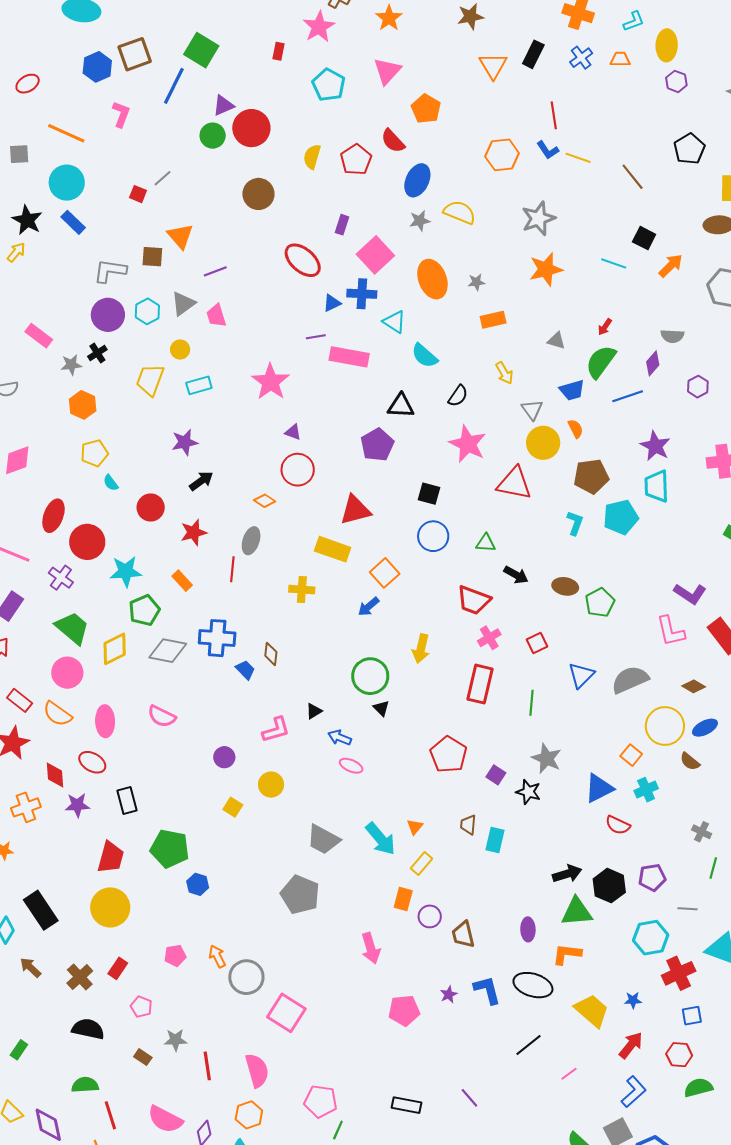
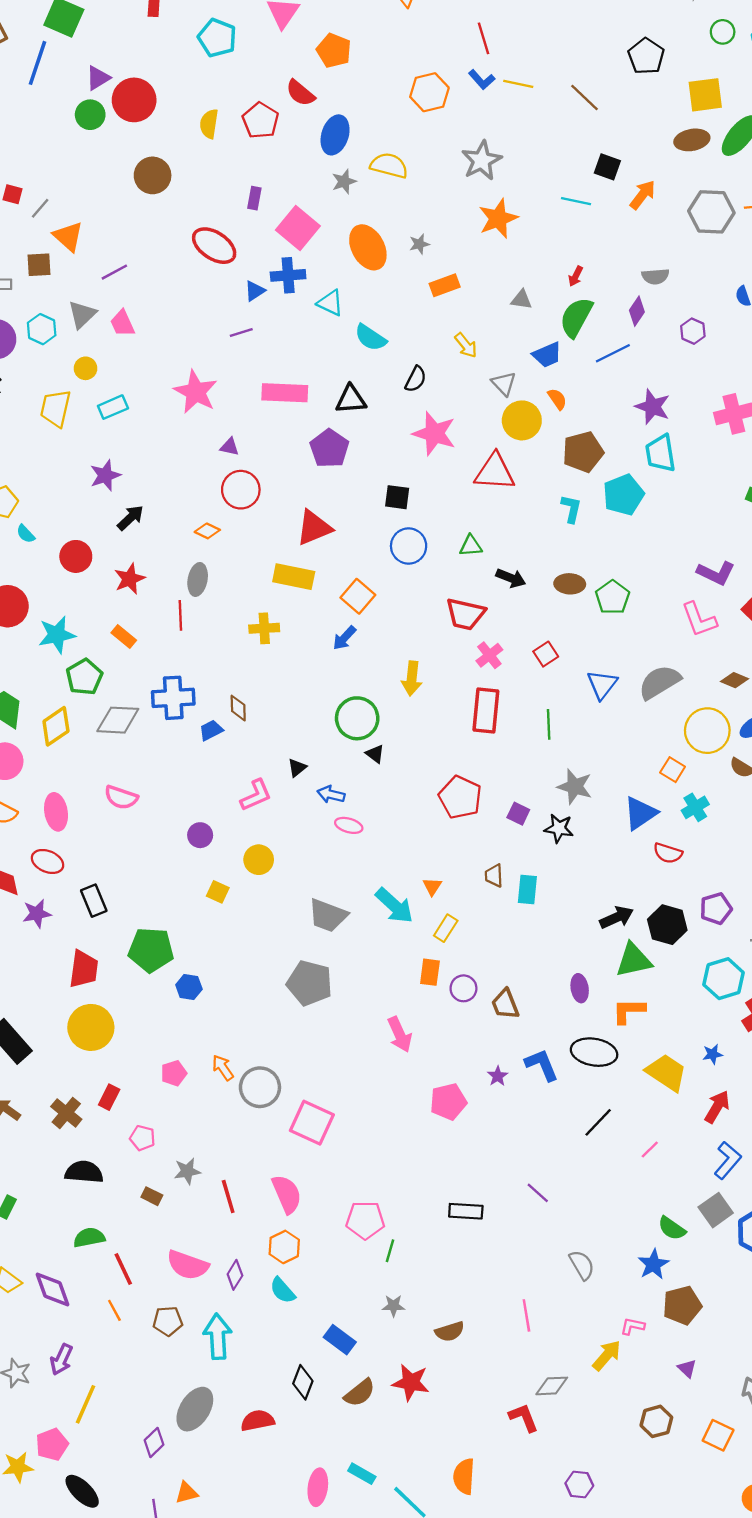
gray line: (163, 178) -> (40, 208), moved
pink rectangle: (349, 357) -> (285, 393), moved
blue trapezoid: (245, 670) -> (211, 730), turned -65

